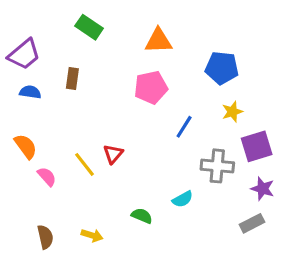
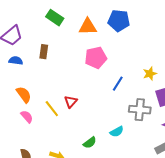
orange triangle: (158, 41) -> (88, 27), moved
blue pentagon: (222, 68) -> (119, 21), moved
orange semicircle: (26, 146) -> (24, 95), moved
green semicircle: (142, 216) -> (90, 143), turned 120

